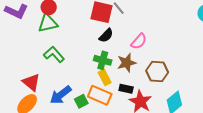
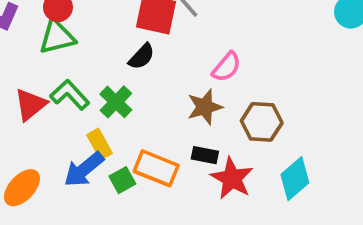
black semicircle: (106, 35) -> (142, 56), moved
green cross: (103, 60) -> (116, 102), moved, turned 30
yellow rectangle: (105, 77) -> (100, 144), moved
red triangle: (31, 82) -> (30, 105), moved, turned 42

